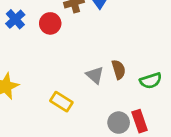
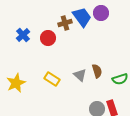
yellow rectangle: (61, 102) -> (52, 79), moved

